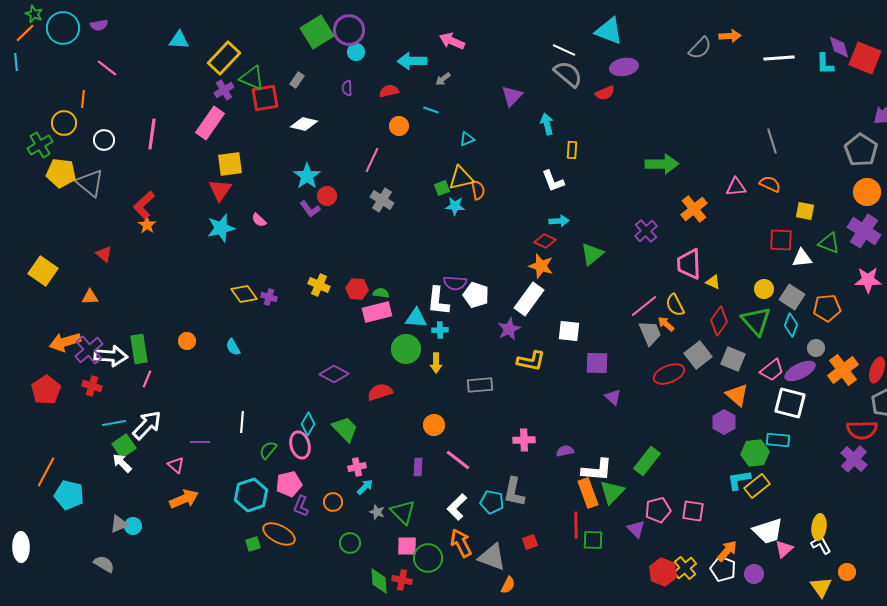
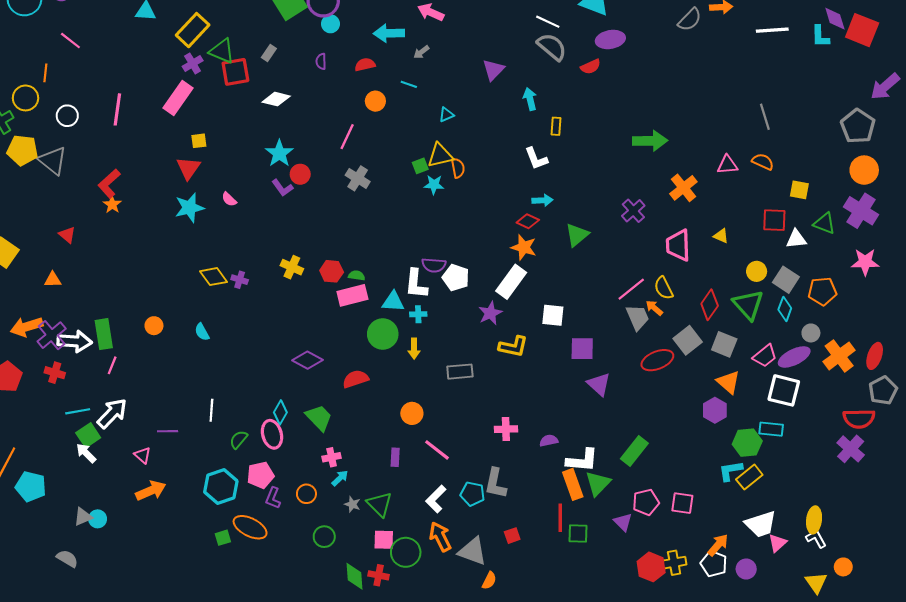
yellow square: (230, 164) -> (199, 141), size x0.6
yellow triangle: (713, 282) -> (721, 236), moved
purple triangle: (613, 397) -> (599, 384), size x1.4
yellow cross: (685, 568) -> (674, 563), turned 30

